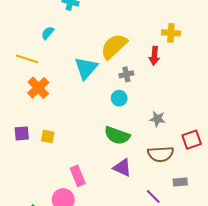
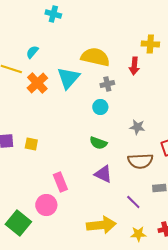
cyan semicircle: (48, 33) -> (32, 52), moved
yellow semicircle: (114, 46) -> (95, 57), turned 56
orange cross: (38, 88) -> (37, 83), moved
green semicircle: (117, 135) -> (98, 143), size x0.7

